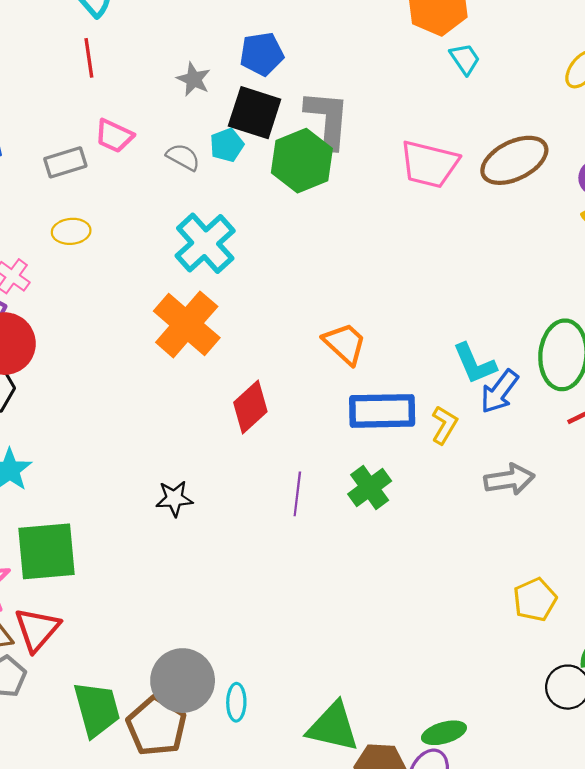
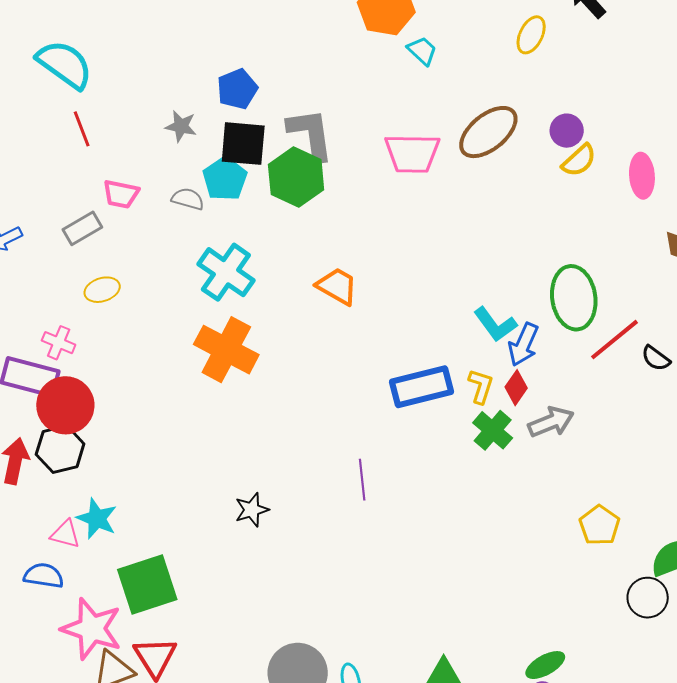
cyan pentagon: (227, 145) -> (225, 179), size x1.4
orange trapezoid: (345, 344) -> (337, 286), moved
red diamond: (250, 407) -> (516, 388), moved, size x0.7
green cross: (370, 487) -> (493, 430), moved

